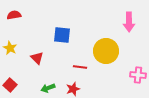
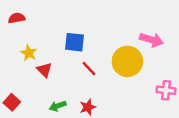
pink arrow: (129, 22) -> (152, 40), moved, turned -72
yellow star: (10, 48) -> (29, 53), moved
red line: (80, 67) -> (89, 69), moved, turned 40

